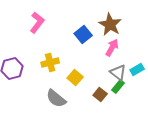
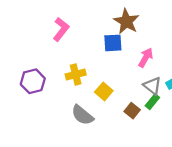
brown star: (110, 25) -> (126, 21), moved
blue square: (83, 35) -> (113, 43), turned 36

